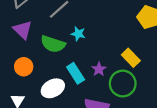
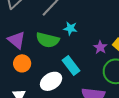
purple triangle: (23, 30) -> (17, 40), moved
purple star: (99, 69) -> (100, 47), moved

